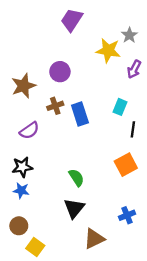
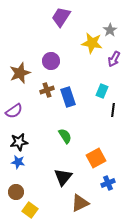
purple semicircle: (29, 130) -> (14, 111), moved
orange square: (126, 165) -> (96, 158), moved
green semicircle: (76, 178) -> (65, 136), moved

